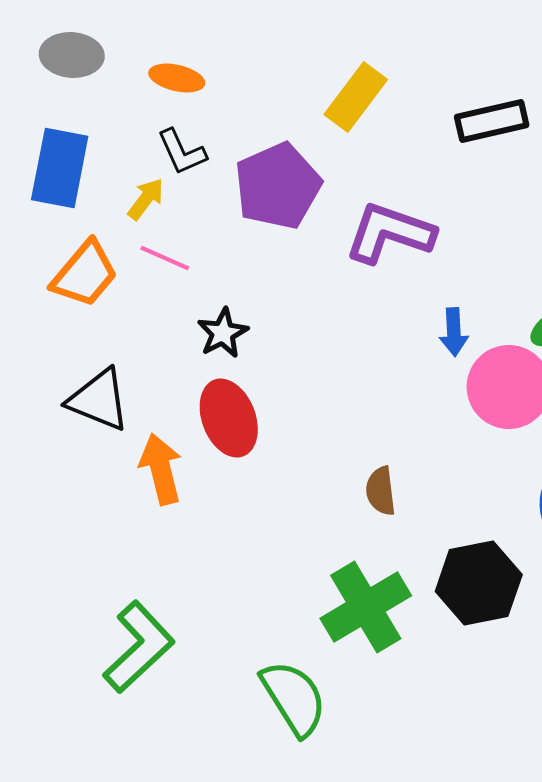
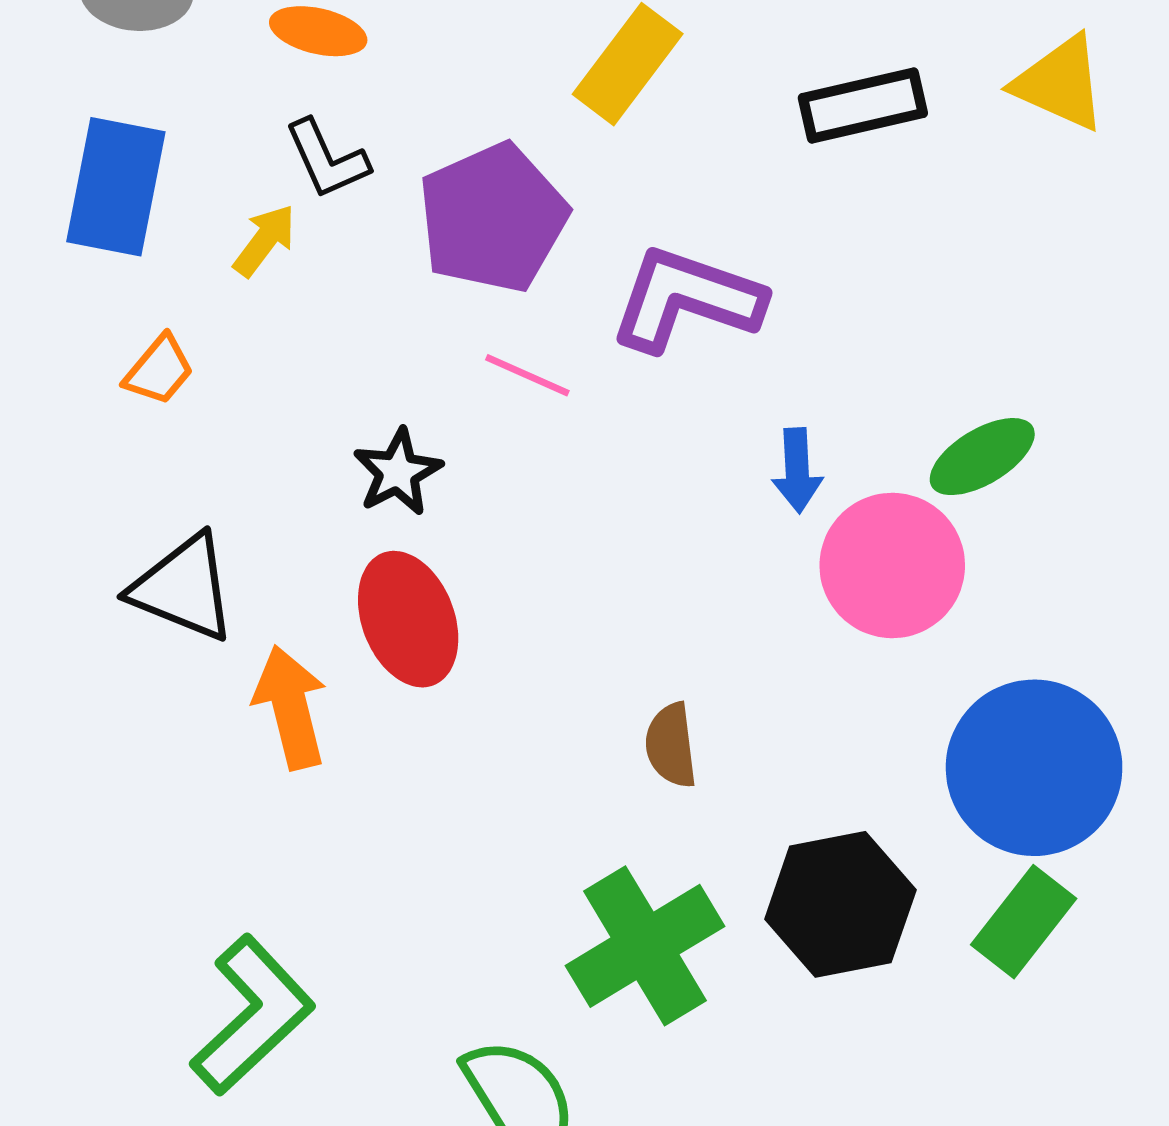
pink line: (165, 258) -> (527, 375), moved
orange trapezoid: (85, 274) -> (159, 370), size x0.6

